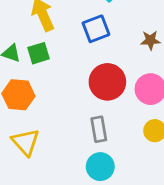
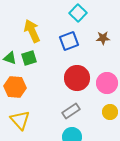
brown star: (150, 40) -> (103, 38), moved
gray rectangle: (99, 129) -> (71, 111), turned 66

